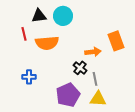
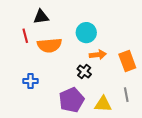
cyan circle: (63, 16) -> (86, 33), moved
orange rectangle: (116, 41) -> (127, 61), moved
gray line: (95, 79) -> (126, 95), moved

